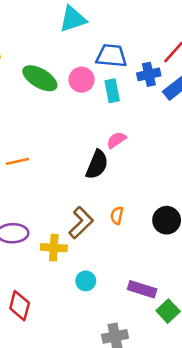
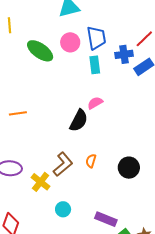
blue trapezoid: (111, 56) -> (96, 38), turned 70
pink circle: (82, 80) -> (70, 42), moved
yellow cross: (54, 248) -> (41, 182), turned 30

